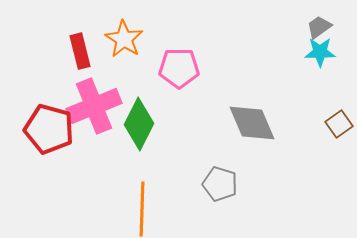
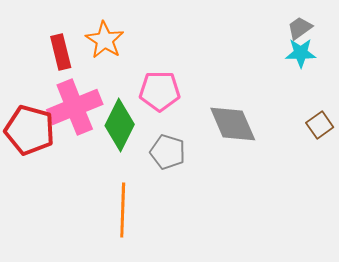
pink pentagon: (179, 68) -> (160, 91), moved
gray pentagon: (220, 184) -> (168, 152), moved

